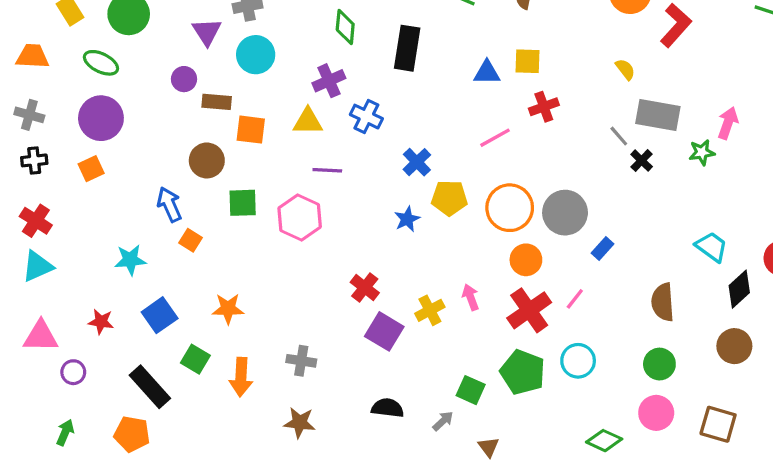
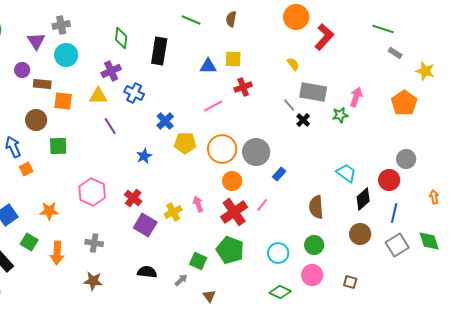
purple line: (327, 170) -> (110, 126), turned 54
pink hexagon: (300, 217) -> (92, 192), moved
blue star: (407, 219) -> (144, 156), moved
orange square: (191, 240) -> (26, 169), turned 32
cyan circle: (578, 361) -> (278, 253), moved
brown square: (718, 424) -> (350, 282), size x0.6

